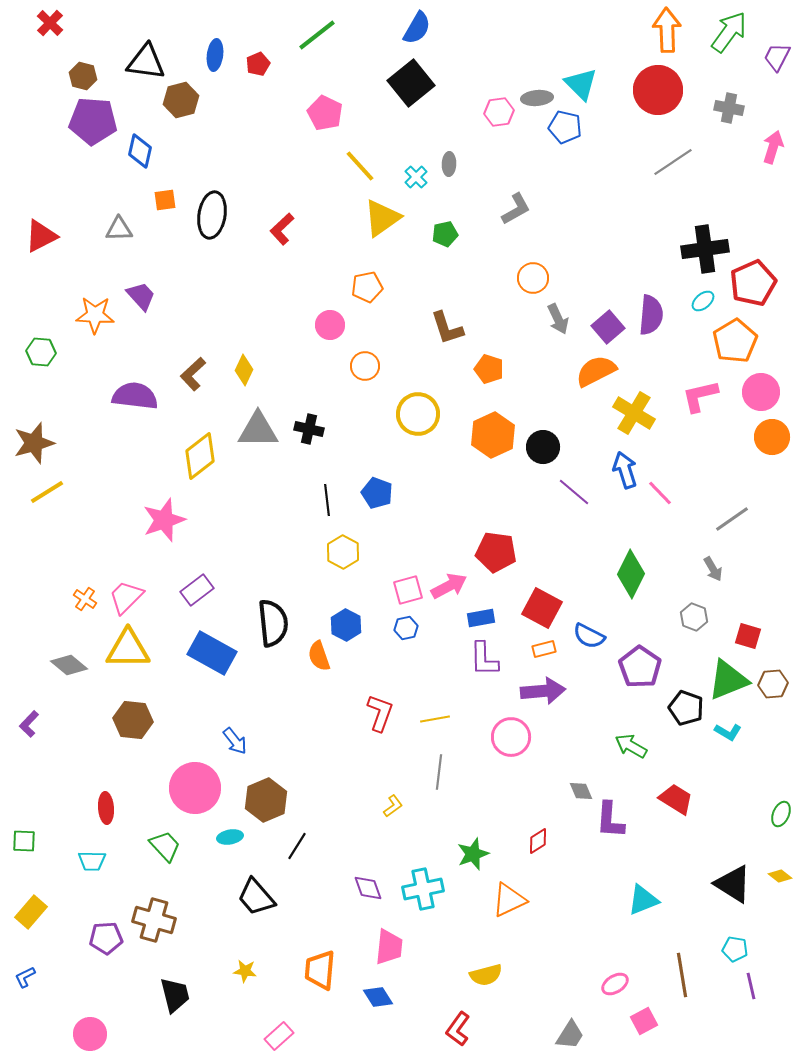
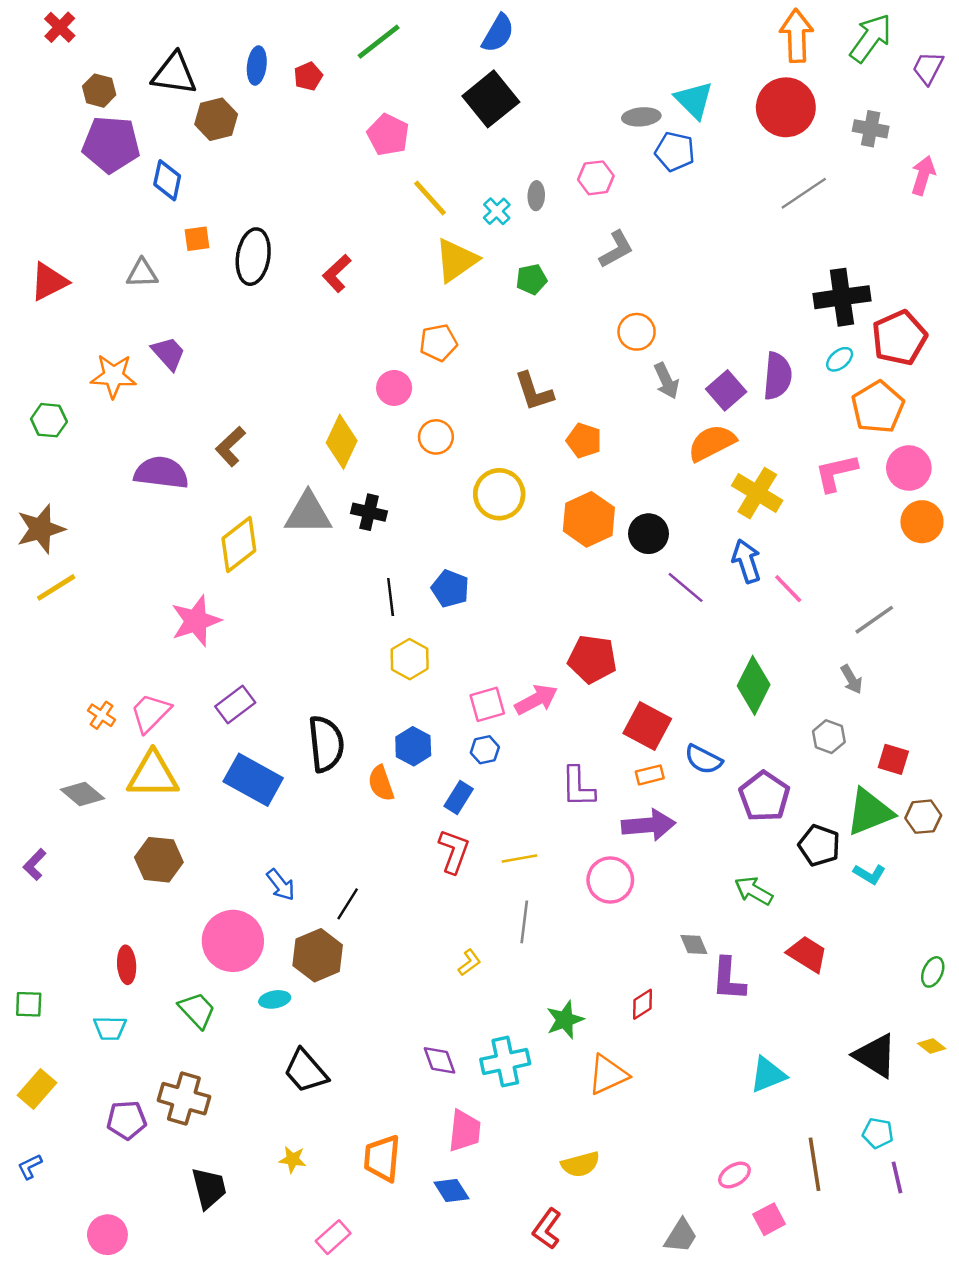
pink hexagon: (499, 112) -> (596, 178), moved
yellow diamond: (244, 370) -> (342, 442), moved, size x1.4
blue rectangle: (481, 618) -> (459, 798), moved, turned -48
black line: (297, 846) -> (348, 904), moved

